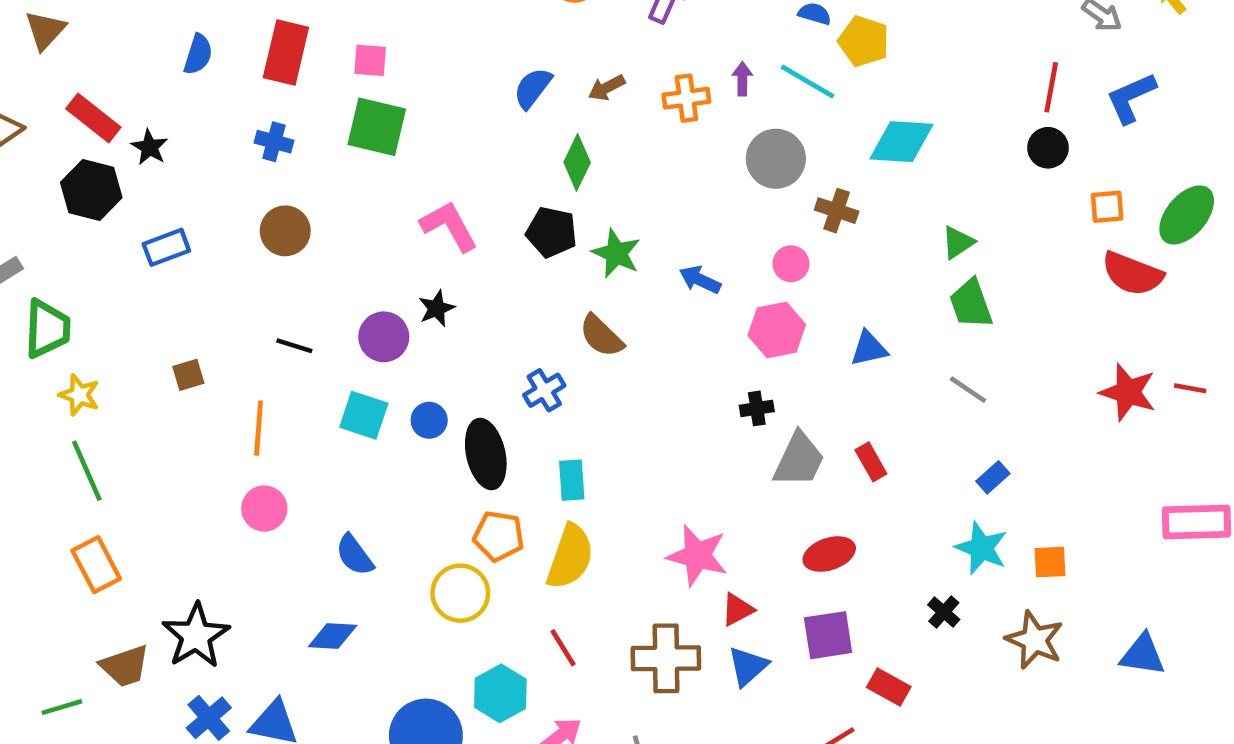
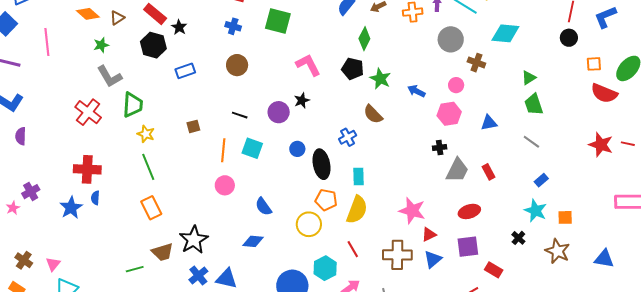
cyan square: (364, 415) -> (252, 148), moved

